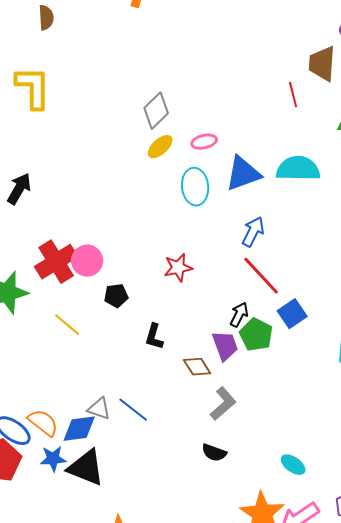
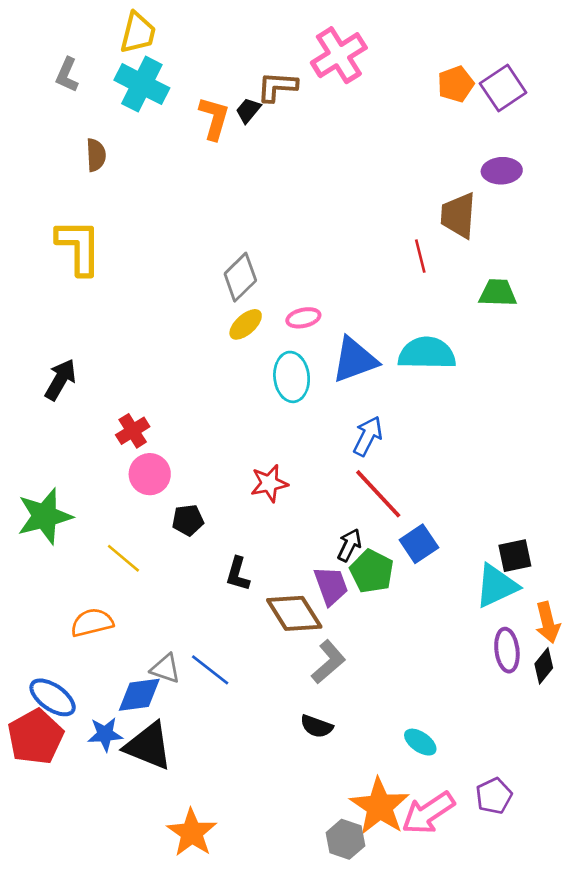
red cross: (56, 262) -> (133, 431), moved, size x0.6
brown diamond: (197, 367) -> (294, 613), size x1.5
orange semicircle: (43, 423) -> (92, 623), moved, turned -52

